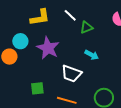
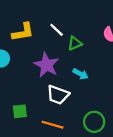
purple star: (48, 48) -> (46, 65), moved

